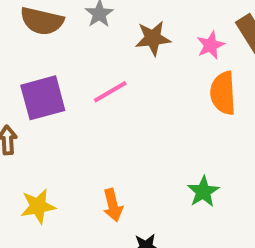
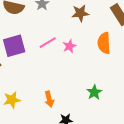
brown star: (153, 38) -> (80, 13), moved
pink star: (211, 45) -> (69, 46), moved

